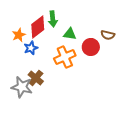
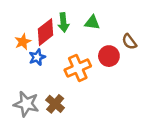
green triangle: (70, 34) -> (92, 23), moved
brown semicircle: (108, 35) -> (129, 42), turned 40
brown cross: (36, 78) -> (55, 104), moved

